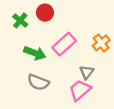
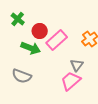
red circle: (45, 13) -> (40, 31), moved
gray semicircle: (38, 82) -> (22, 76), moved

